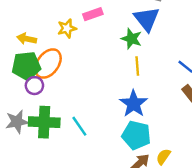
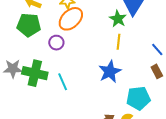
orange ellipse: (48, 64) -> (71, 19), moved
purple circle: (34, 86) -> (56, 43), moved
cyan pentagon: (136, 135) -> (138, 98), moved, turned -30

